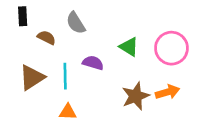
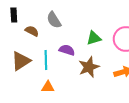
green triangle: (129, 47) -> (94, 38), turned -49
brown star: (136, 96) -> (89, 67), moved

